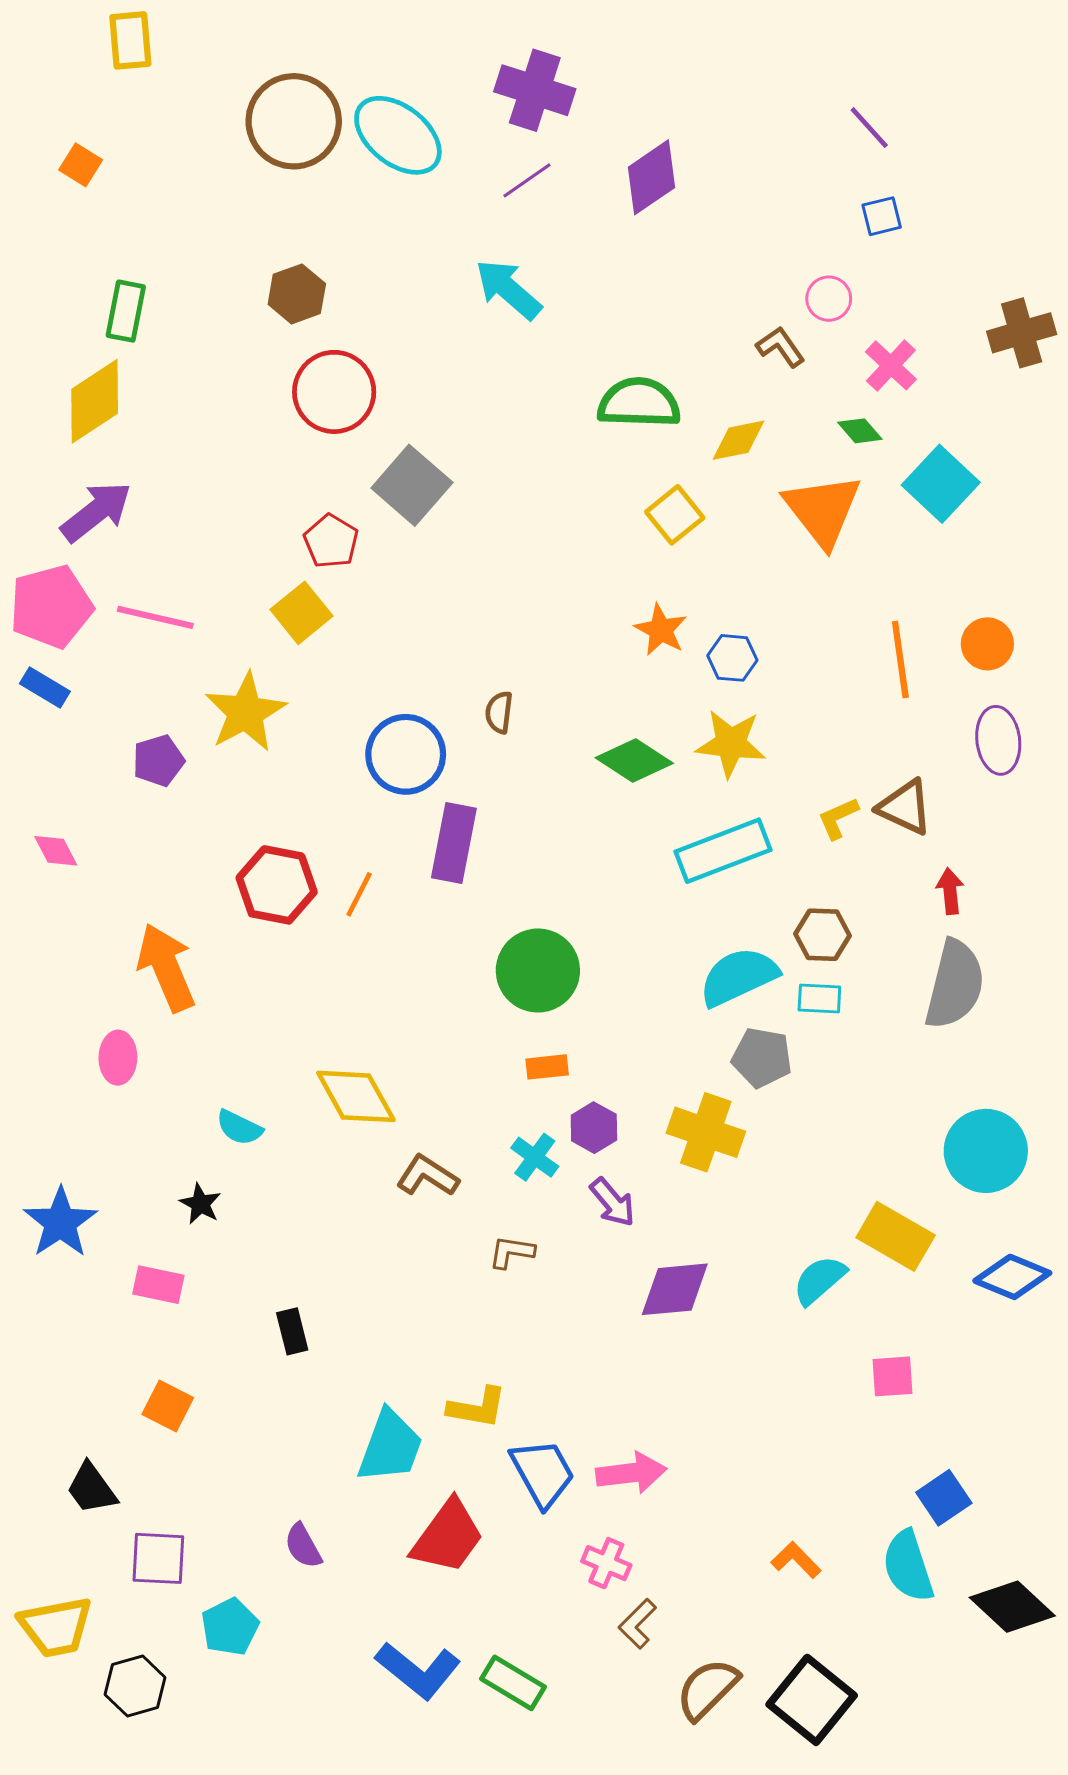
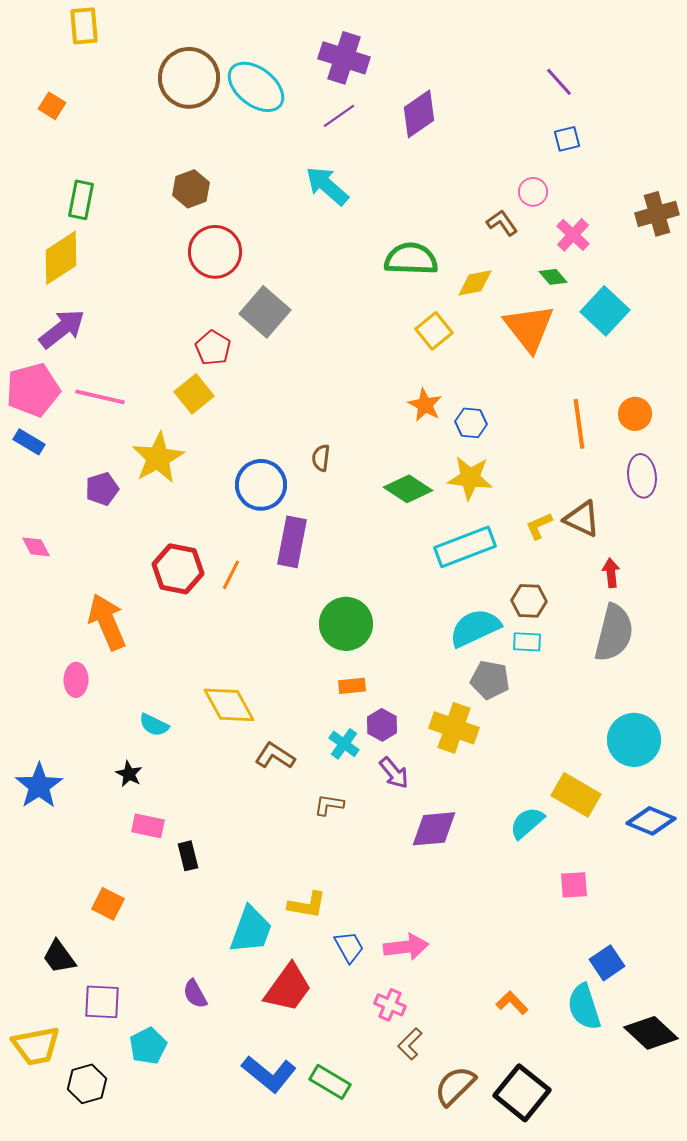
pink rectangle: (158, 1285) -> (148, 826), moved
blue trapezoid: (543, 1473) -> (349, 947), size x0.7

